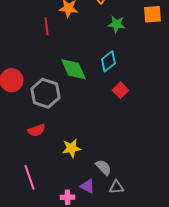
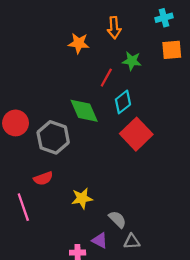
red line: (46, 26) -> (106, 78), moved, turned 36
red square: (120, 90) -> (136, 134), size x1.8
pink line: (29, 177) -> (23, 207), moved

